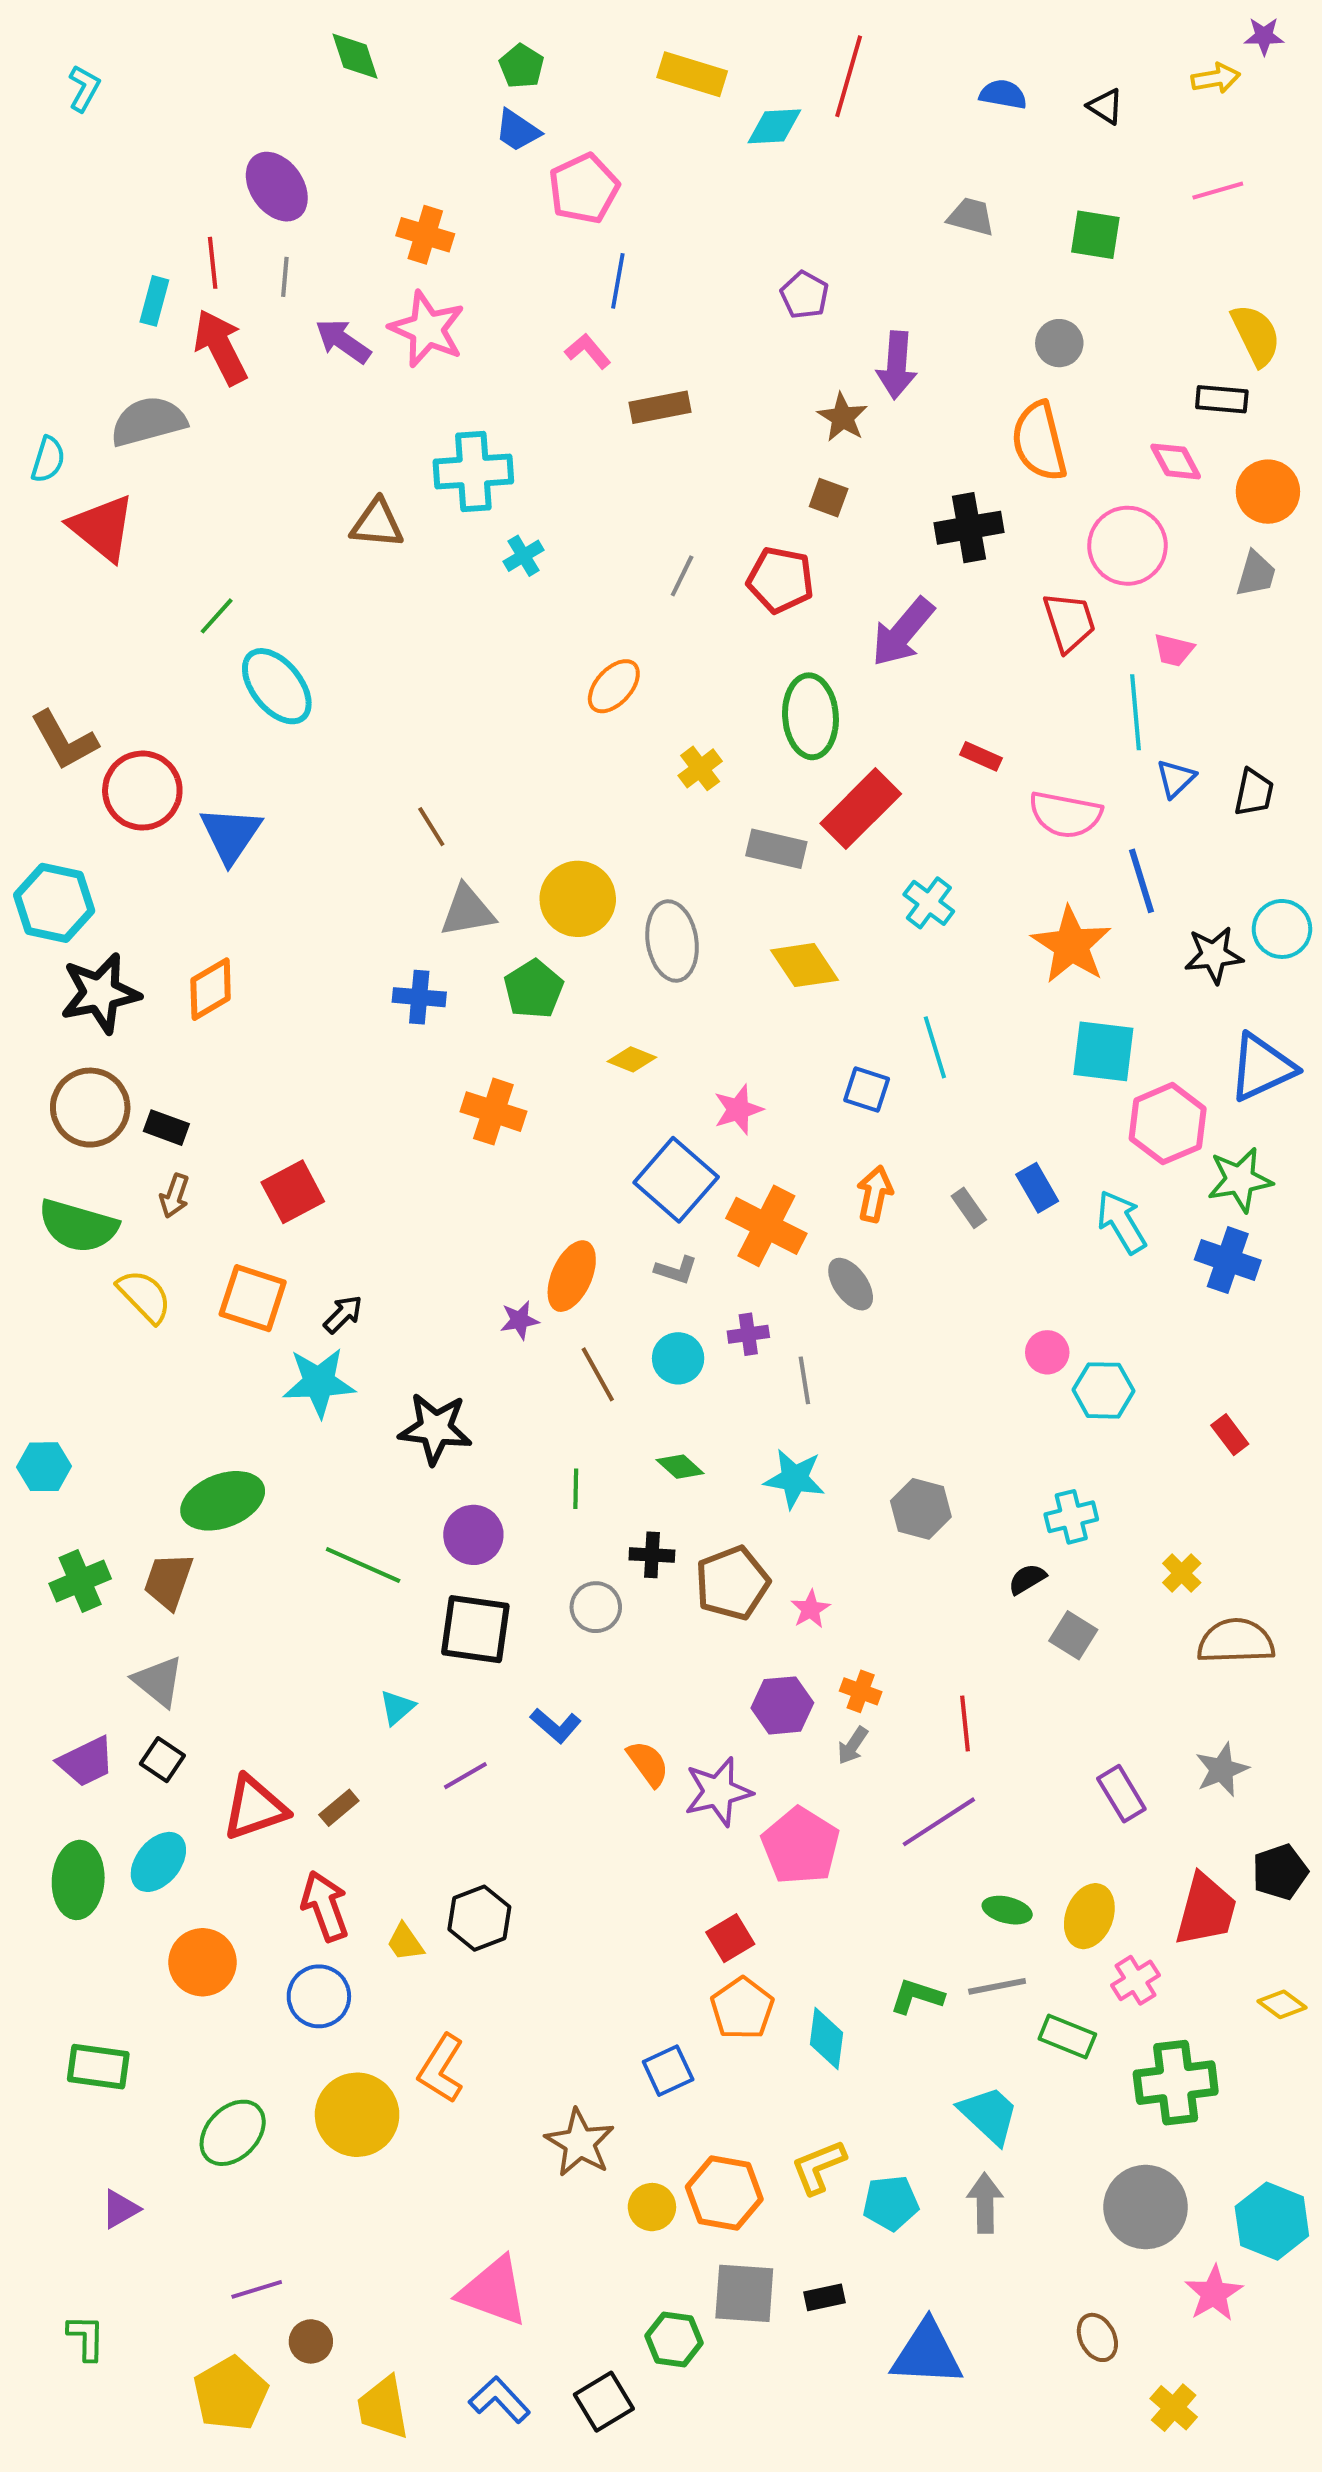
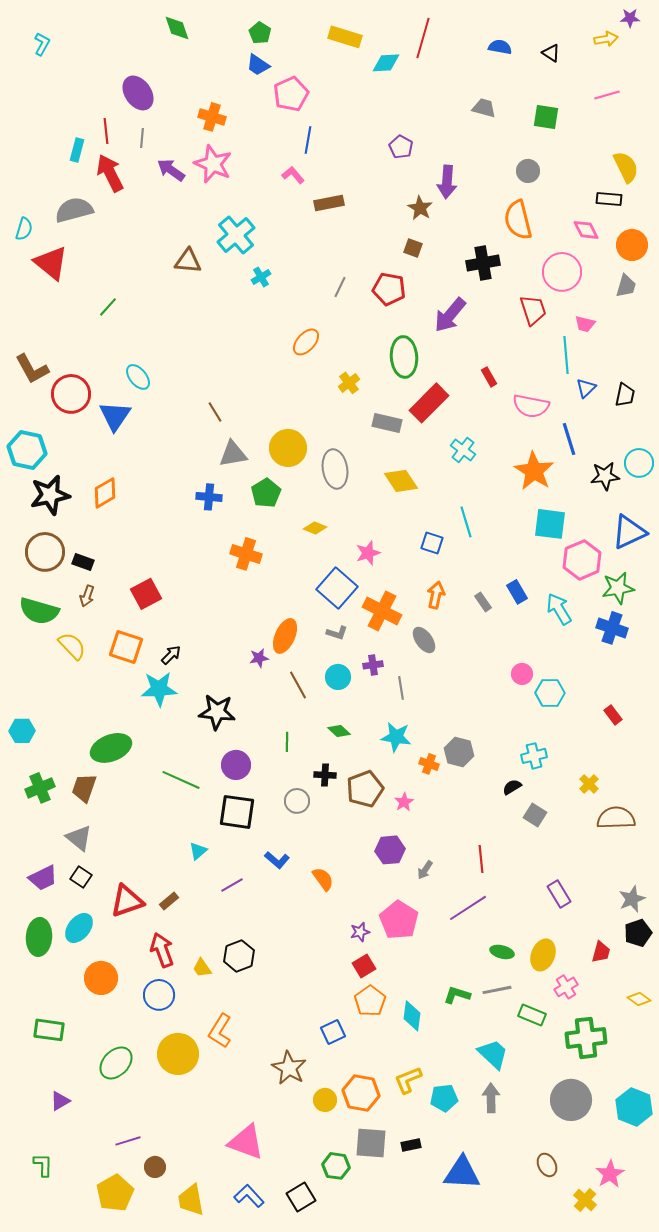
cyan cross: (473, 472) -> (236, 235), turned -36
cyan ellipse: (277, 686) -> (138, 377), moved, size x0.7
red rectangle: (981, 756) -> (489, 377), turned 36
orange cross: (861, 1691) -> (429, 764), moved
gray star: (1222, 1770) -> (632, 899), moved
purple star: (718, 1792) -> (360, 932), moved, size x0.6
red trapezoid: (1206, 1910) -> (601, 952), size x0.6
pink star: (1214, 2293) -> (610, 1174), moved

